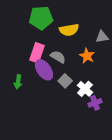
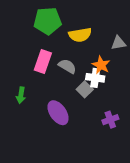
purple ellipse: (44, 70) -> (58, 113), moved
gray square: (65, 81) -> (85, 89), moved
white cross: (85, 89) -> (95, 78), moved, turned -35

